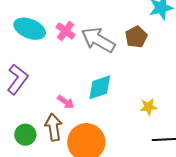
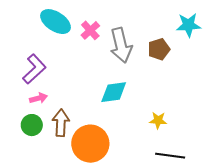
gray arrow: (98, 40) -> (121, 45), turned -144
pink arrow: (66, 102) -> (38, 98), moved, turned -60

